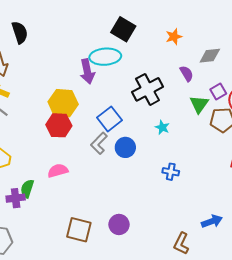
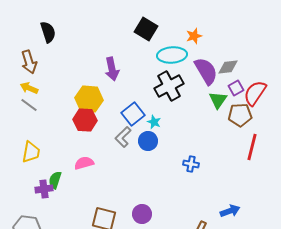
gray diamond: (210, 56) -> (228, 67), moved
cyan ellipse: (105, 57) -> (172, 55), moved
purple semicircle: (187, 74) -> (206, 71), size x1.8
cyan star: (162, 127) -> (154, 122), moved

